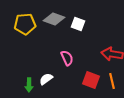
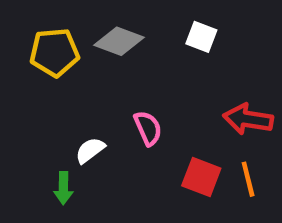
white square: (78, 24) -> (201, 37), moved
white semicircle: (46, 79) -> (90, 150), moved

